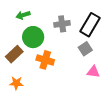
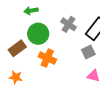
gray cross: (62, 24) -> (69, 24), turned 35

